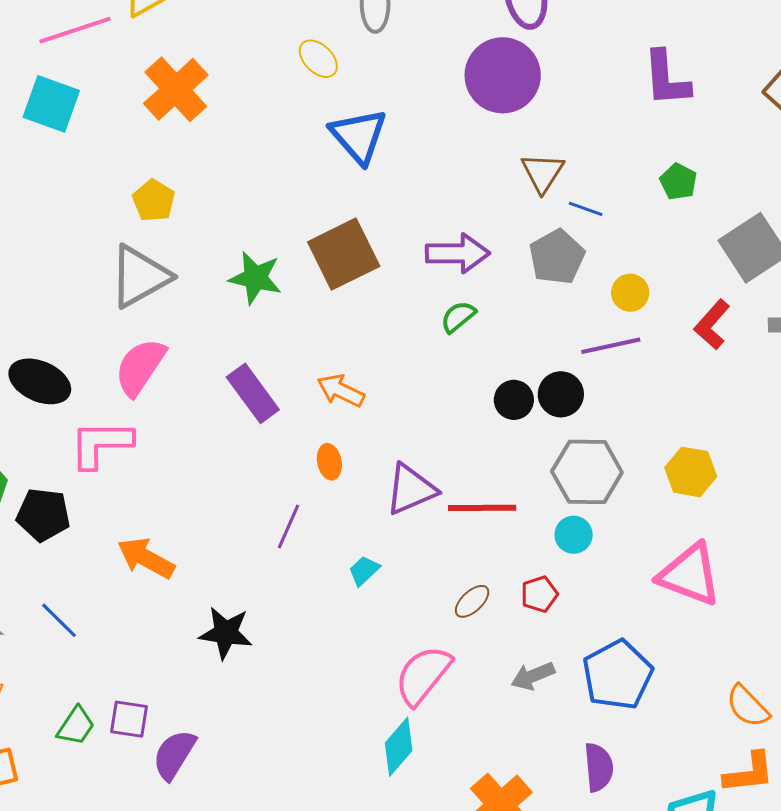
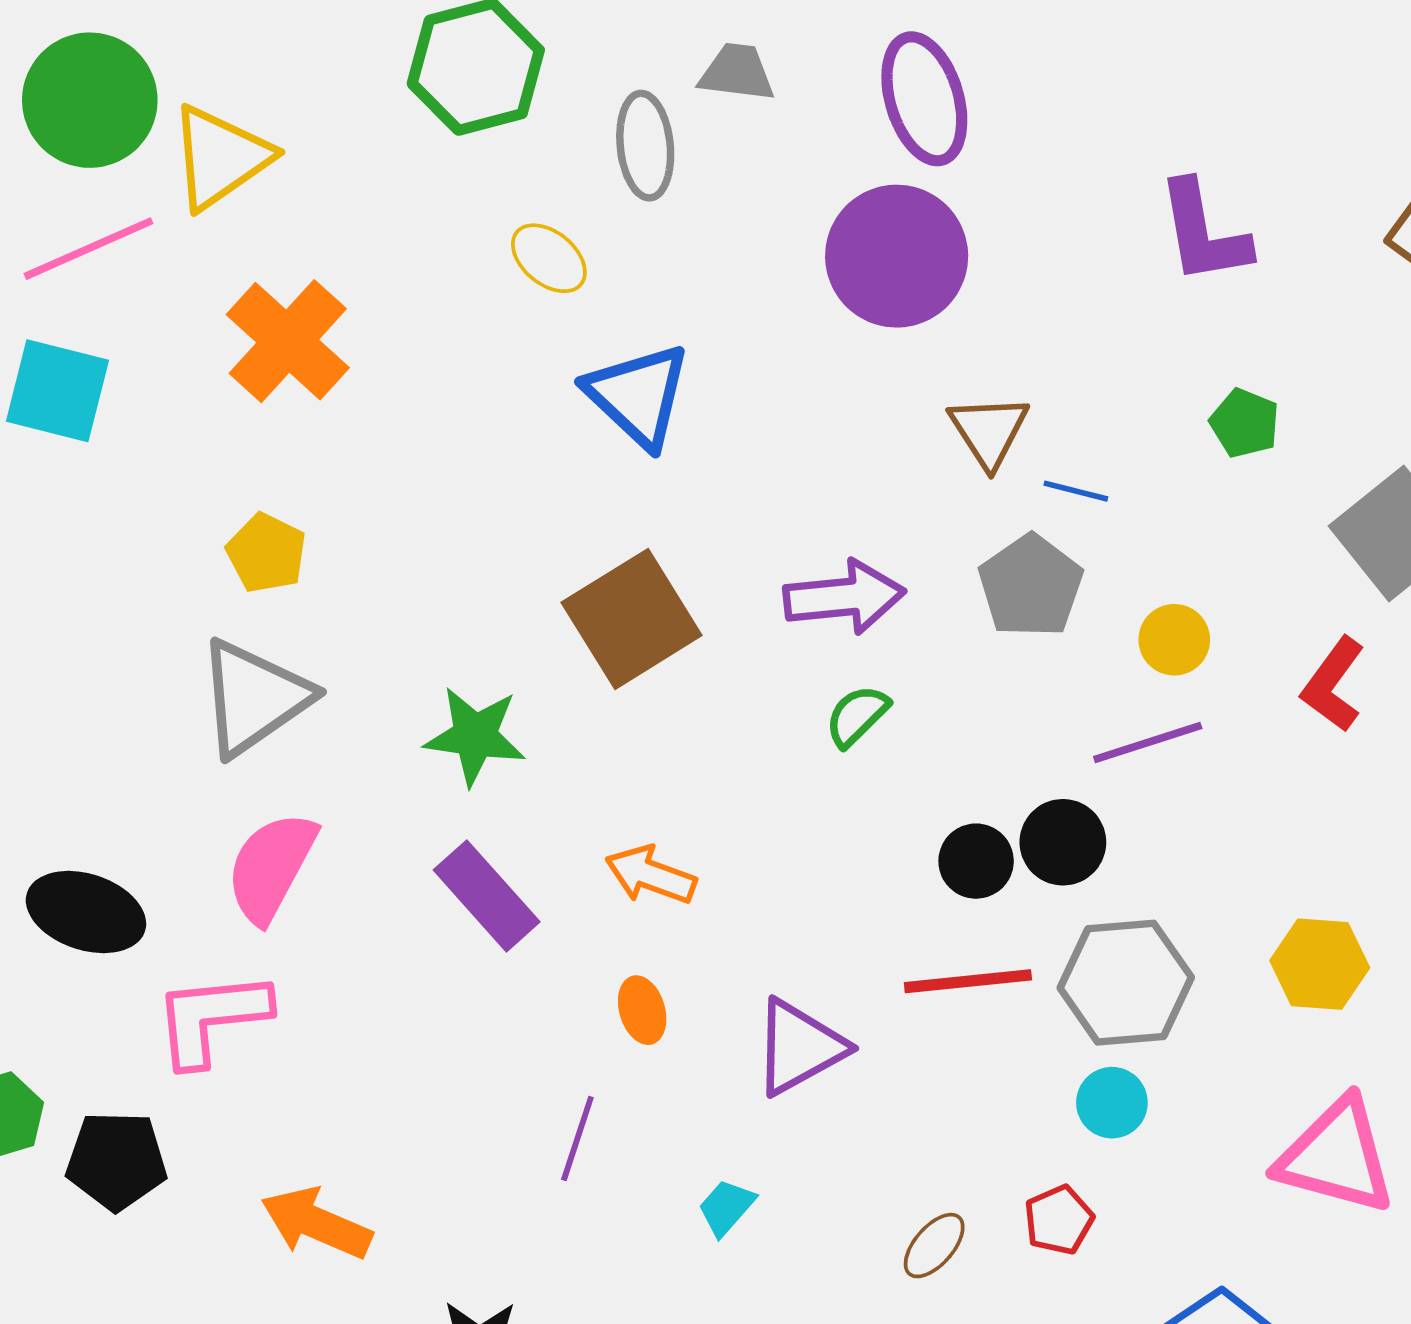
green star: (255, 278) -> (475, 736), moved
red line: (482, 508) -> (968, 981), moved

